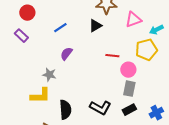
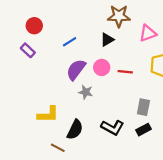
purple semicircle: (66, 54) -> (76, 70), size x1.5
pink circle: (128, 70) -> (102, 67), moved
gray star: (49, 75) -> (86, 92), moved
black semicircle: (65, 110) -> (75, 130), turned 30

